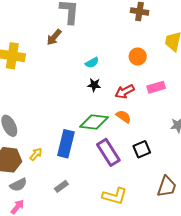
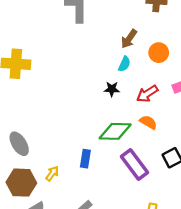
brown arrow: (54, 37) -> (129, 39), moved
cyan semicircle: (92, 63) -> (124, 64), moved, turned -32
blue rectangle: (66, 144) -> (85, 159), size x0.6

